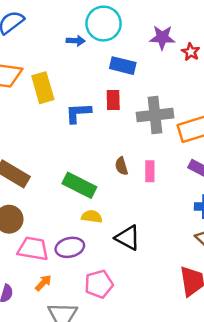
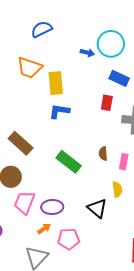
blue L-shape: (78, 113) -> (59, 111), moved
yellow semicircle: (92, 217) -> (117, 189), moved, turned 63
pink trapezoid: (33, 249) -> (24, 203), turned -90
orange arrow: (43, 283) -> (44, 229), moved

